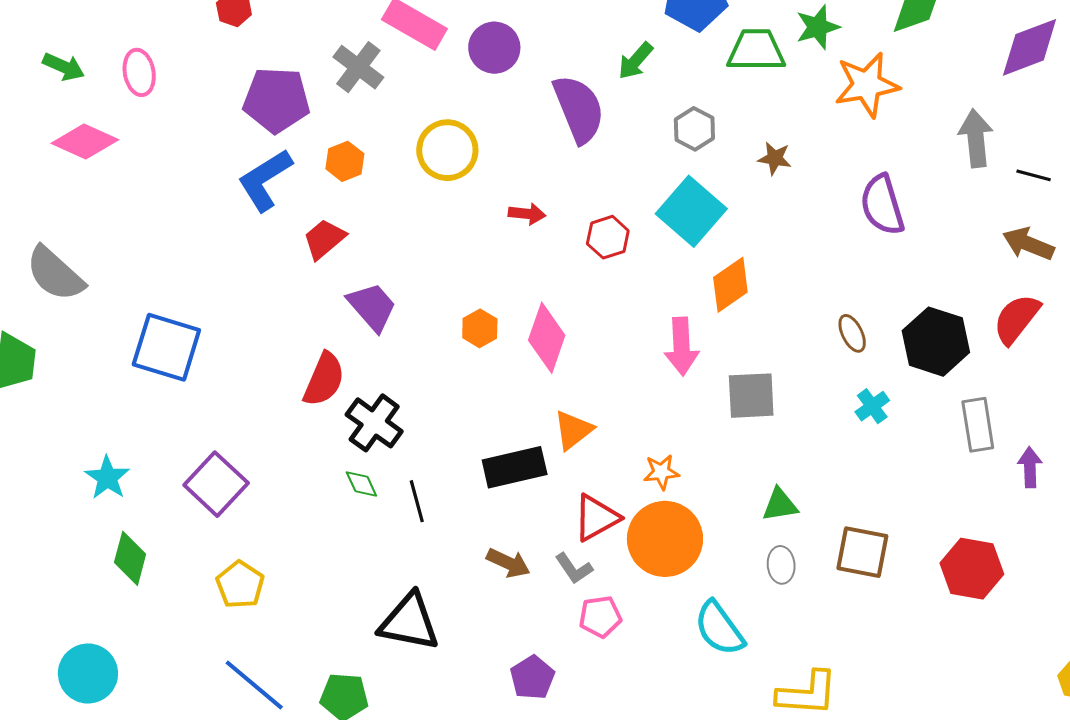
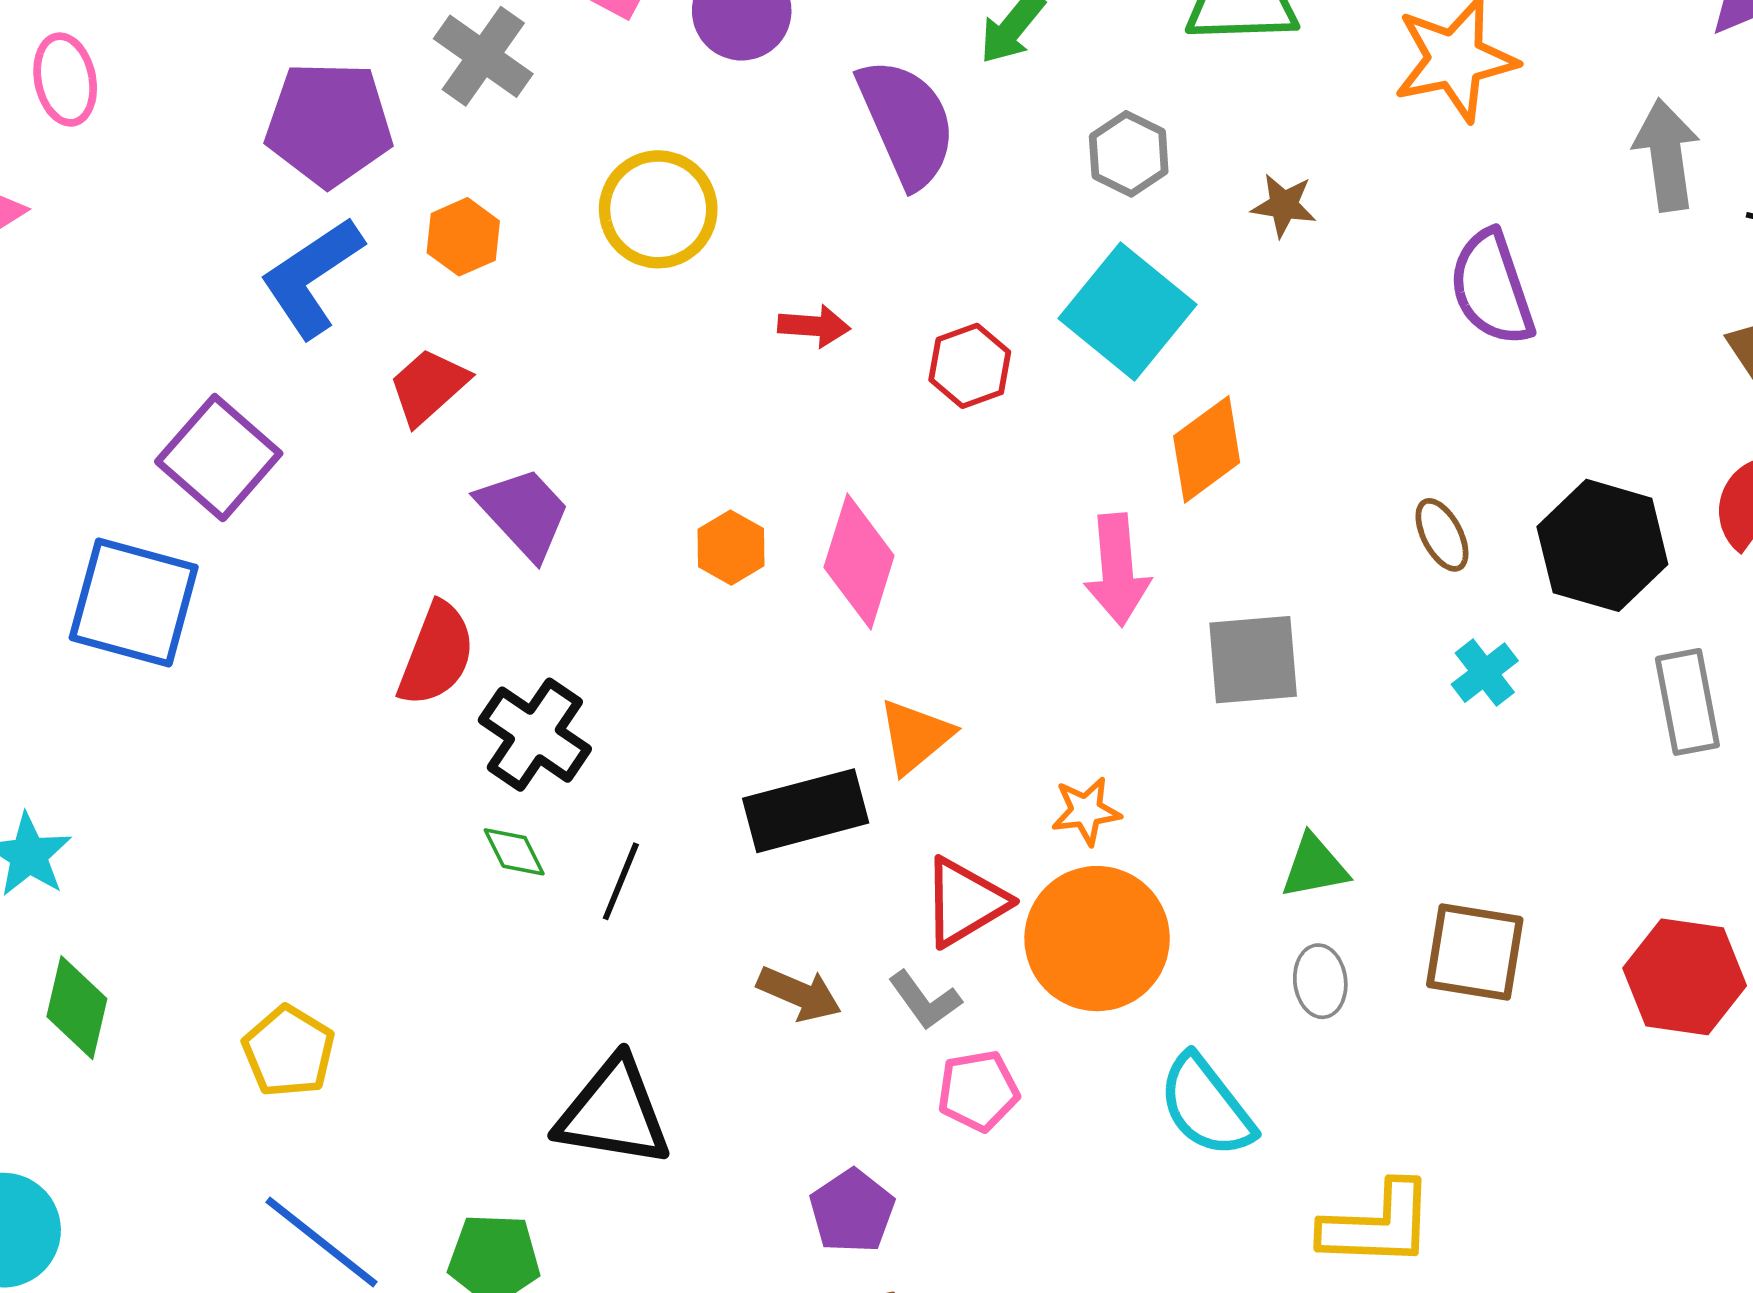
purple square: (216, 484) -> (219, 458), moved
black line: (417, 501) -> (621, 881), turned 39

